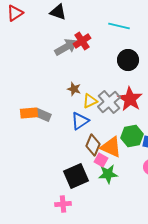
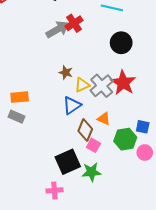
gray rectangle: (43, 115) -> (17, 117), moved
green hexagon: (132, 136) -> (125, 139), moved
orange triangle: (111, 147) -> (104, 119), moved, size x0.6
green star: (108, 174) -> (91, 172), moved

